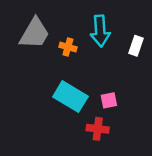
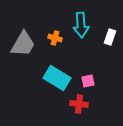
gray trapezoid: (34, 33) -> (23, 44), moved

